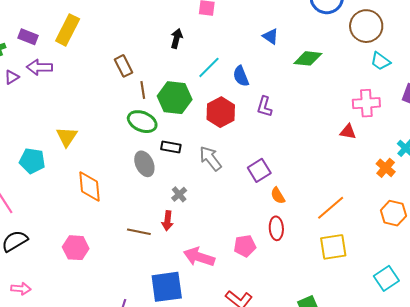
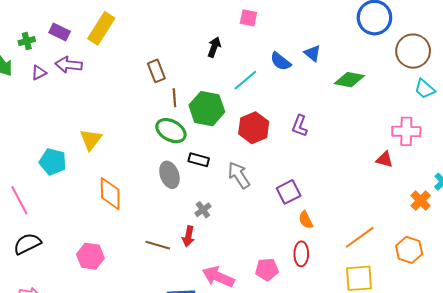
blue semicircle: (241, 76) -> (281, 61), moved, turned -35
orange hexagon: (393, 213) -> (409, 250), moved

